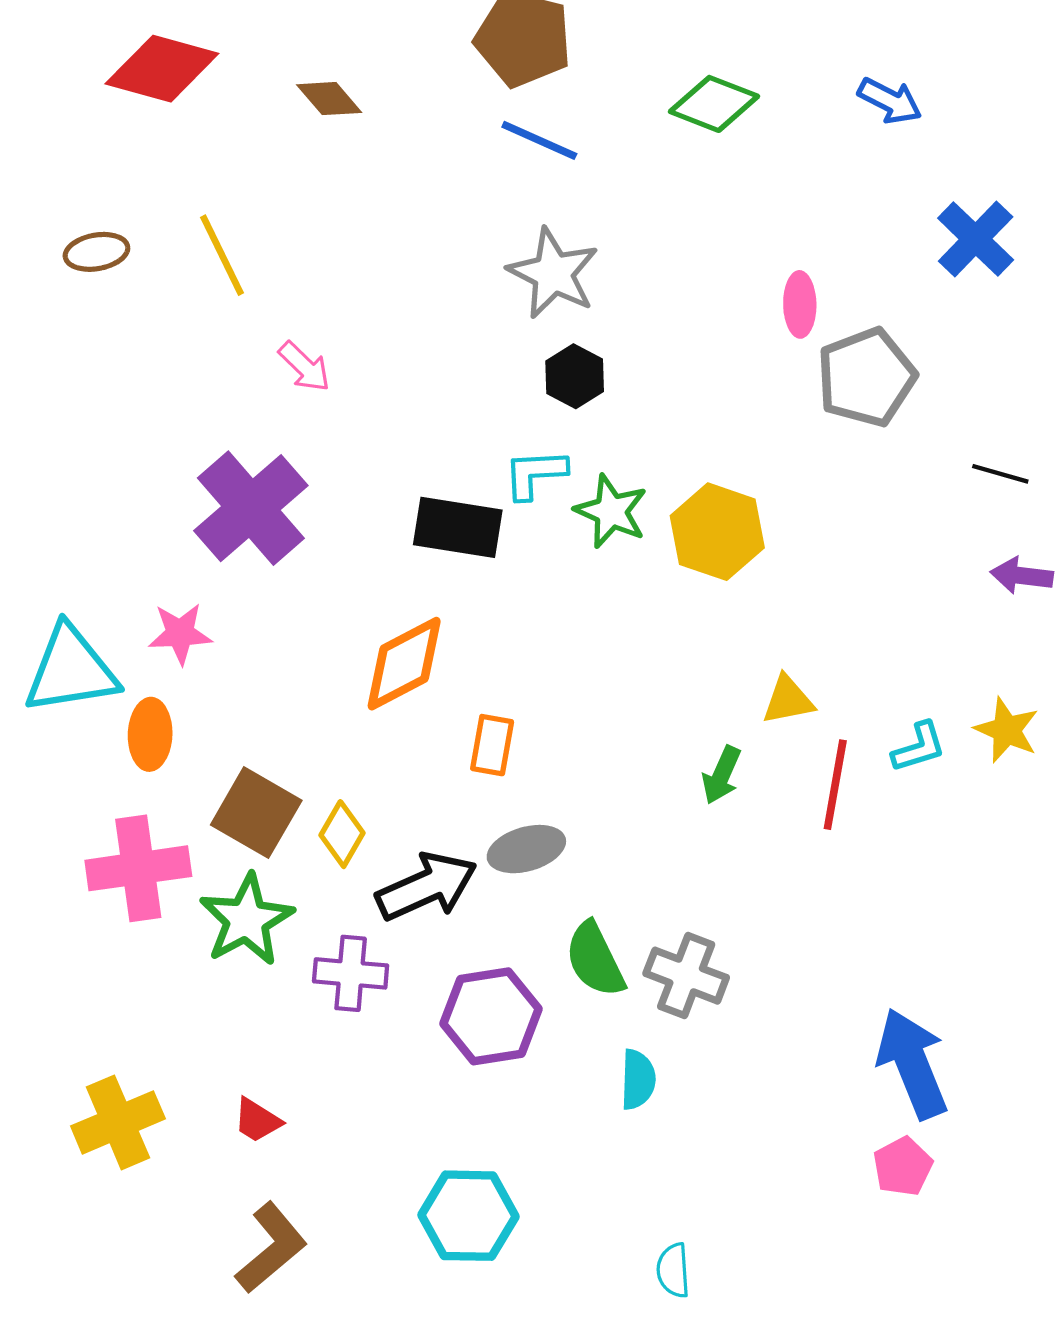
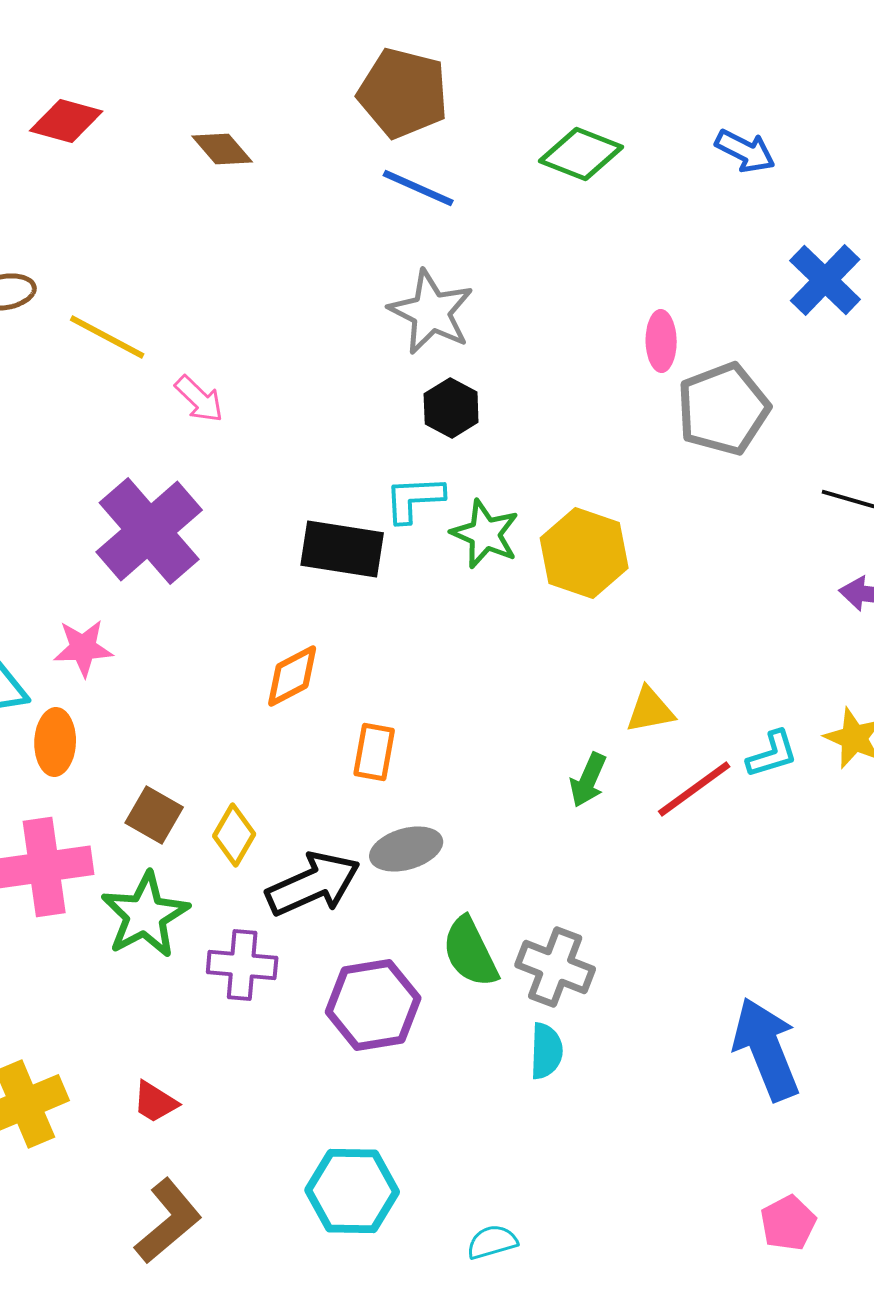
red diamond: (162, 69) -> (66, 121), size x0.7
yellow line: (222, 255) -> (107, 337), moved, turned -36
orange diamond: (404, 664) -> (292, 676), size x0.7
red line: (835, 785) -> (694, 789), turned 44
brown square: (256, 813) -> (154, 815), size x0.7
cyan semicircle: (638, 1080) -> (546, 1051), moved
pink pentagon: (903, 1166) -> (788, 1223), moved
cyan semicircle: (673, 1270) -> (492, 1242), moved, turned 78

